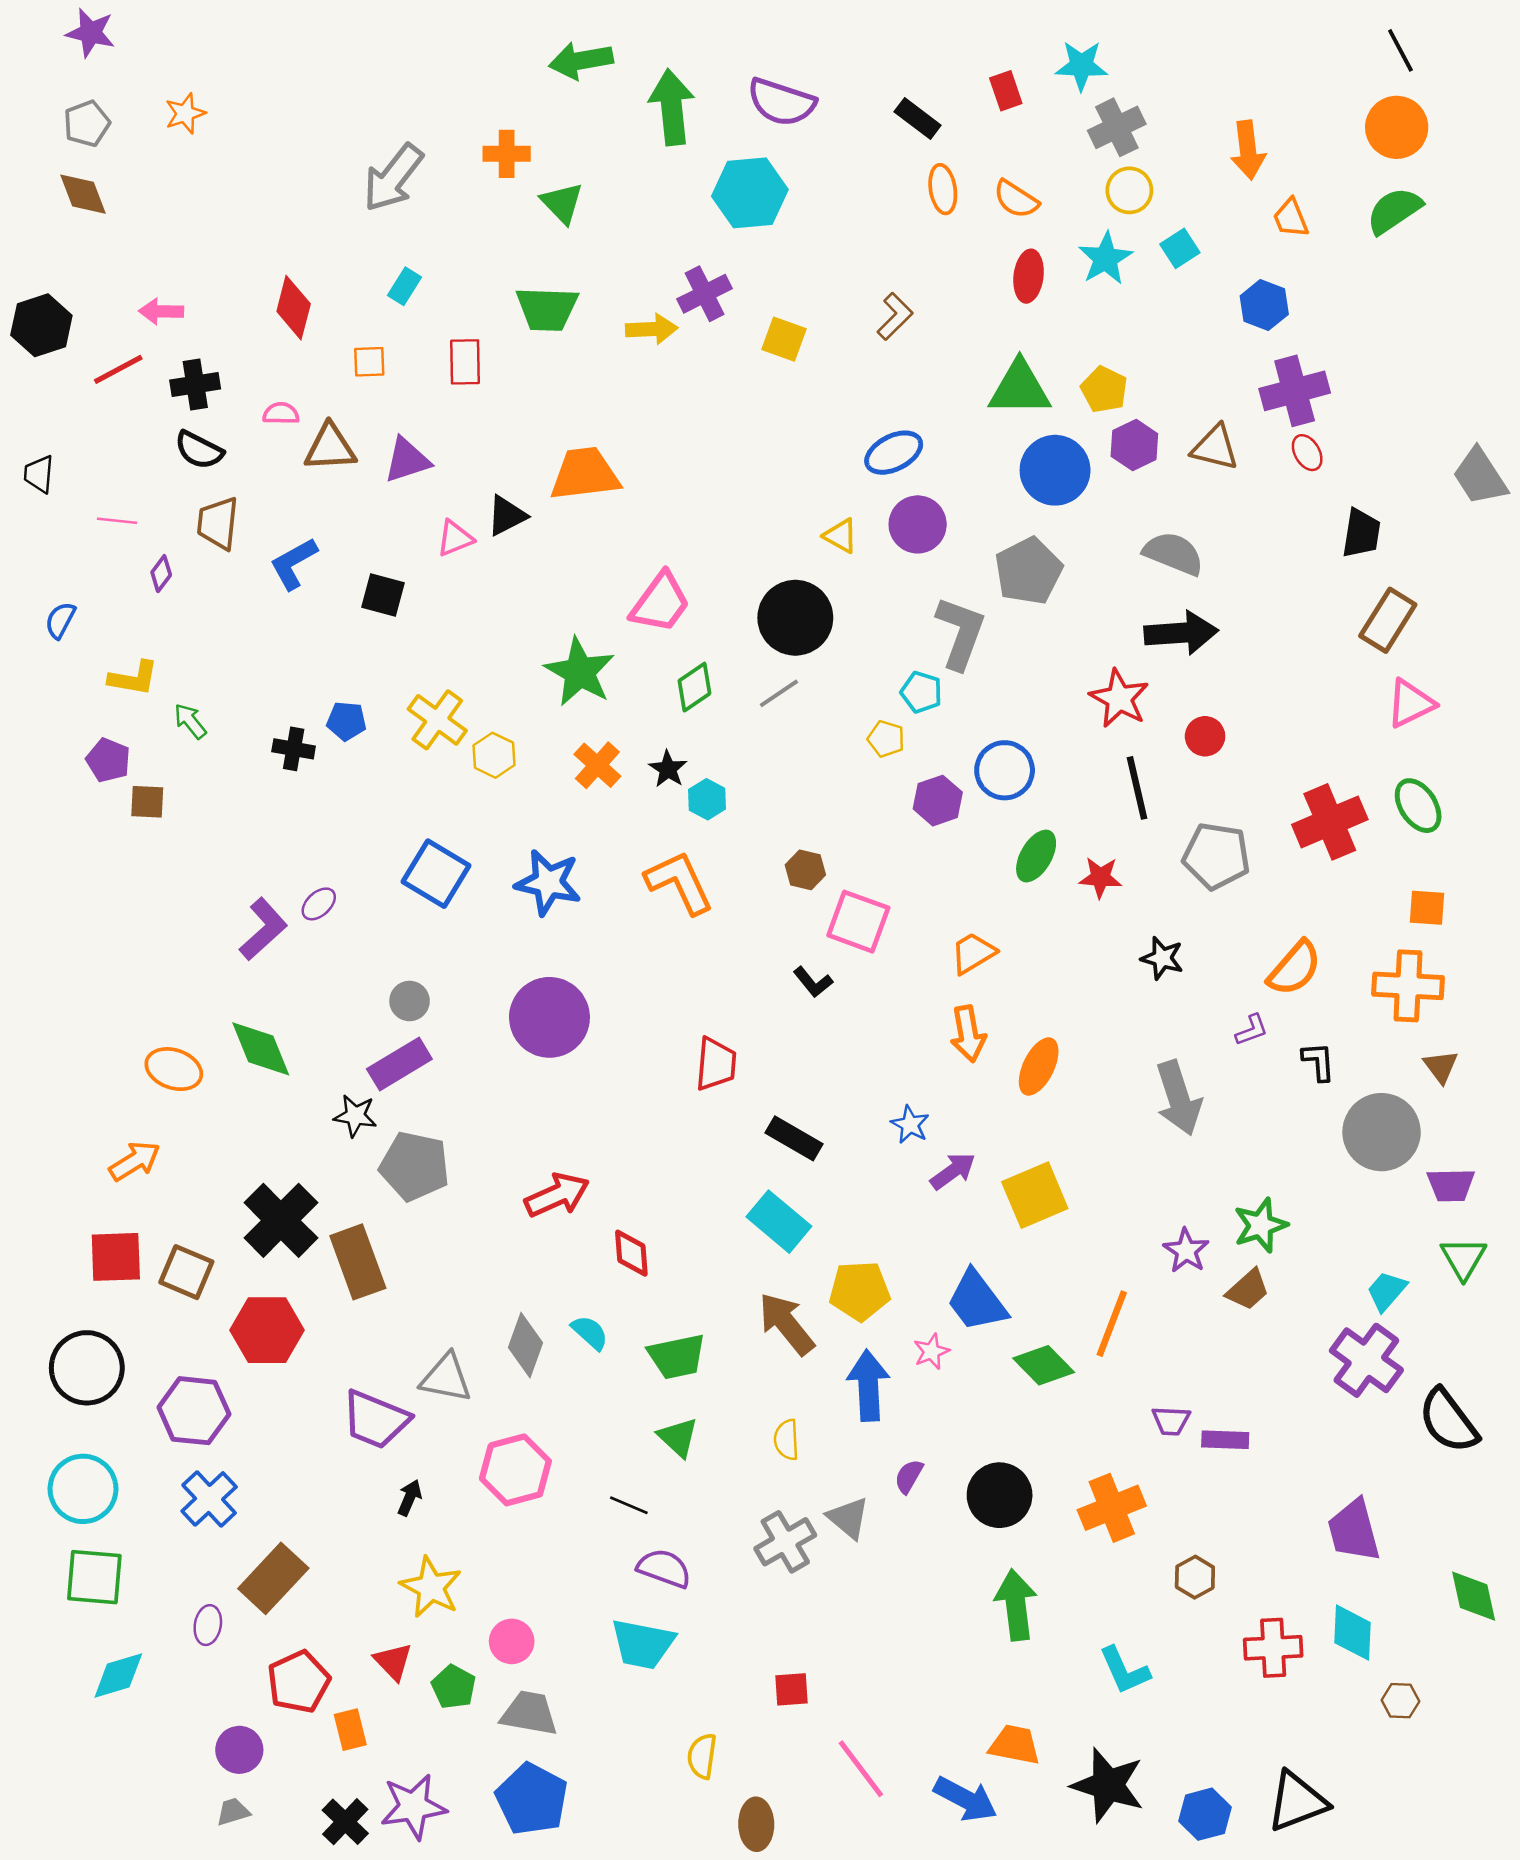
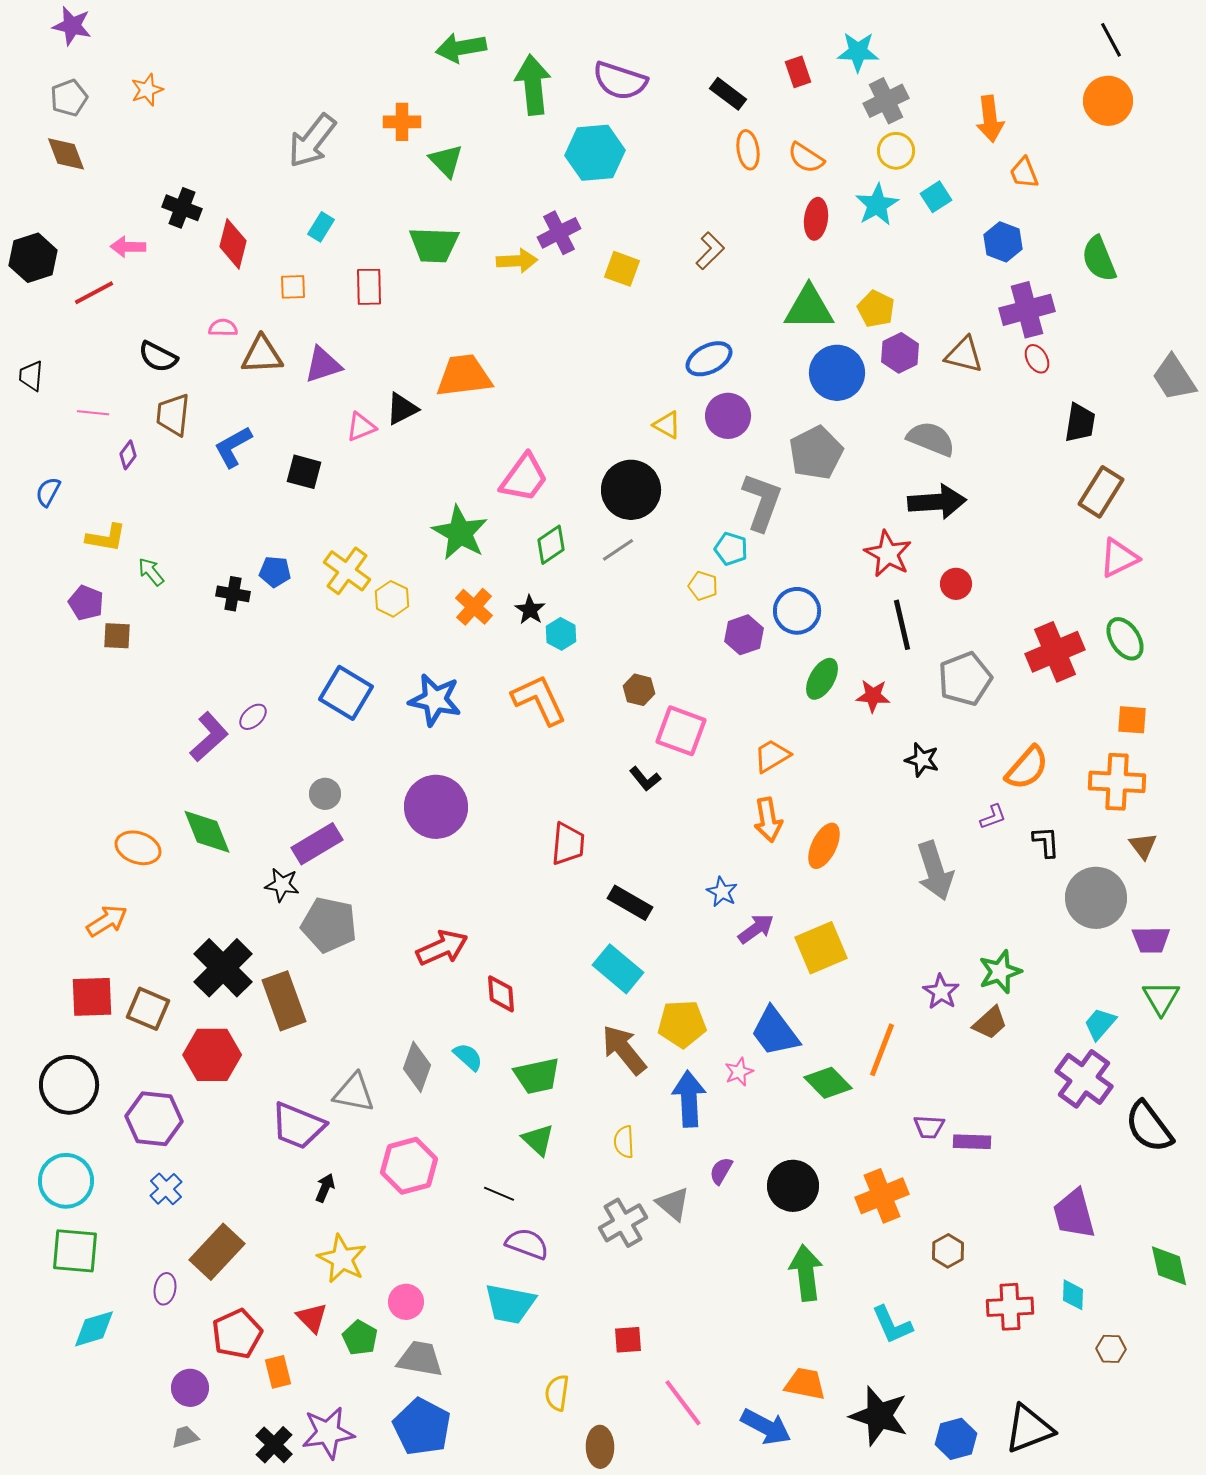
green semicircle: (1394, 211) -> (1099, 259), moved, turned -78
black cross: (195, 385) -> (182, 208), moved, turned 30
gray pentagon: (1216, 856) -> (965, 679), turned -30
blue cross: (209, 1499) -> (166, 1189), size x0.7
cyan diamond: (1353, 1633) -> (1073, 1295), size x0.7

